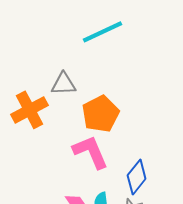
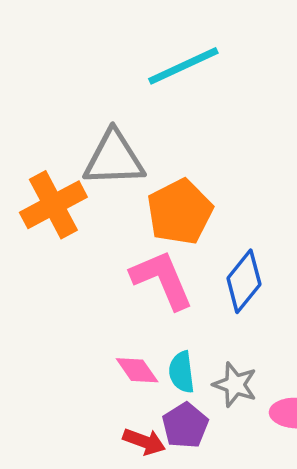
gray triangle: (64, 84) -> (114, 158), size x1.4
blue diamond: (137, 177) -> (244, 281), moved

